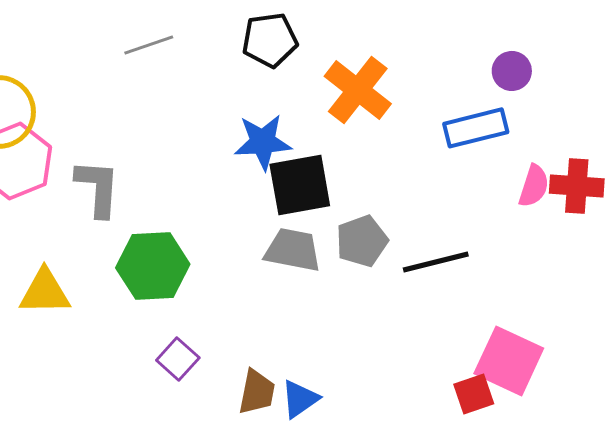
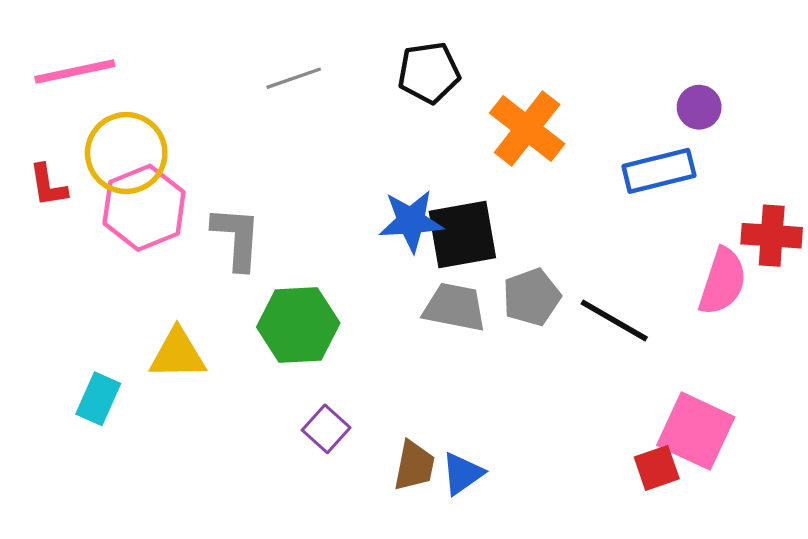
blue star: (263, 142) -> (411, 221), moved
pink semicircle: (534, 186) -> (723, 281), moved, size x1.4
black line: (436, 262) -> (614, 321), turned 44

